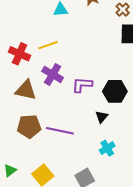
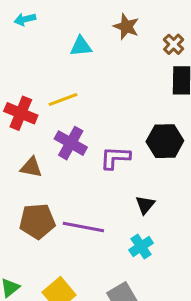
brown triangle: (26, 90) -> (31, 167), size x0.7
black hexagon: (115, 91) -> (165, 141), moved
cyan cross: (107, 148) -> (141, 247), moved

